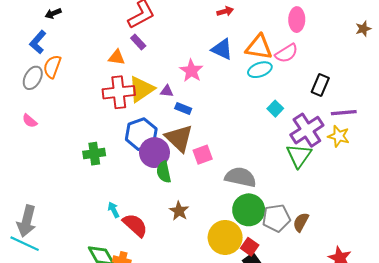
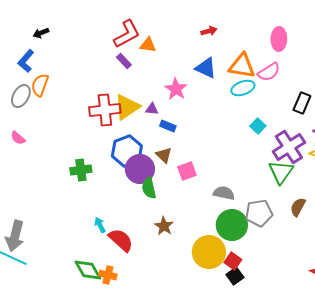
orange triangle: (117, 57) -> (148, 45), moved
brown triangle: (179, 138) -> (164, 155), size x0.6
gray semicircle: (240, 177) -> (224, 193), size x0.7
gray pentagon: (276, 218) -> (259, 213), moved
brown semicircle: (301, 222) -> (298, 207), moved

